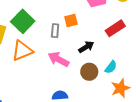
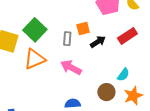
black arrow: (86, 47) -> (98, 42), moved
brown circle: (89, 72) -> (106, 92), moved

